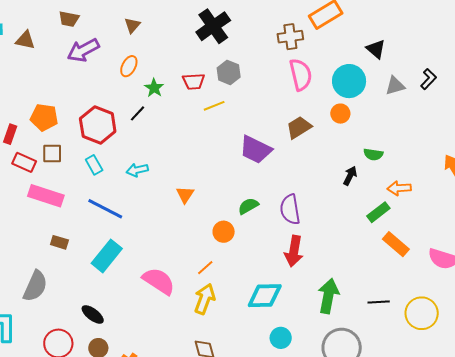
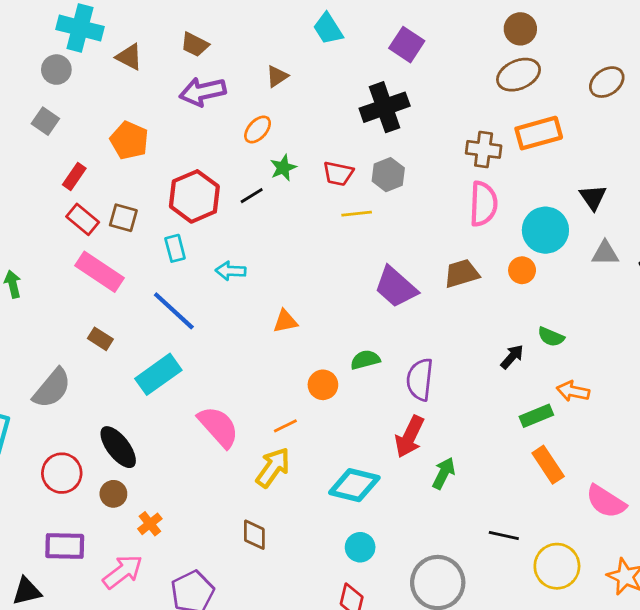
orange pentagon: (44, 117) -> (129, 140), moved
orange triangle: (185, 195) -> (285, 321), turned 30
green arrow: (328, 296) -> (444, 473), moved, size x0.7
black ellipse: (93, 314) -> (118, 447), size x1.4

